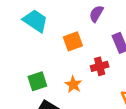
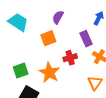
purple semicircle: (96, 14) -> (58, 17), moved
orange star: (73, 84) -> (49, 73), size x1.5

